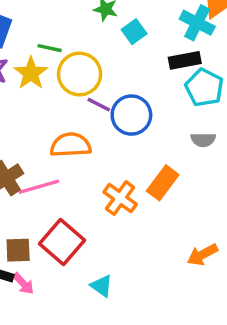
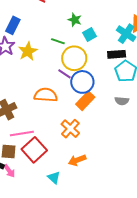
green line: (50, 48) -> (58, 41), moved
yellow circle: (80, 74) -> (74, 58), moved
orange rectangle: (163, 183) -> (85, 101), moved
pink line: (39, 187) -> (22, 133), moved
orange arrow: (202, 255) -> (77, 160), moved

